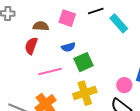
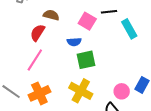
pink square: (67, 18) -> (87, 21), moved
pink line: (50, 72) -> (35, 60), moved, turned -55
yellow cross: (85, 93) -> (81, 91), turned 35

